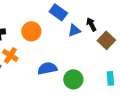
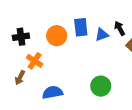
blue rectangle: (58, 12) -> (81, 27), moved, turned 48
blue semicircle: (47, 68) -> (52, 92), moved

